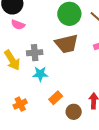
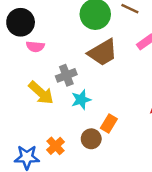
orange cross: (20, 104) -> (56, 146), moved
brown circle: (74, 112) -> (91, 139), moved

